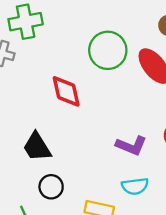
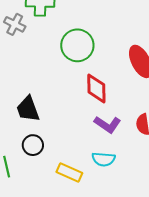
green circle: (108, 50) -> (77, 45), moved
red diamond: (66, 91) -> (96, 88), moved

